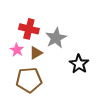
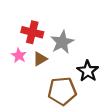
brown pentagon: (29, 80) -> (62, 91), moved

